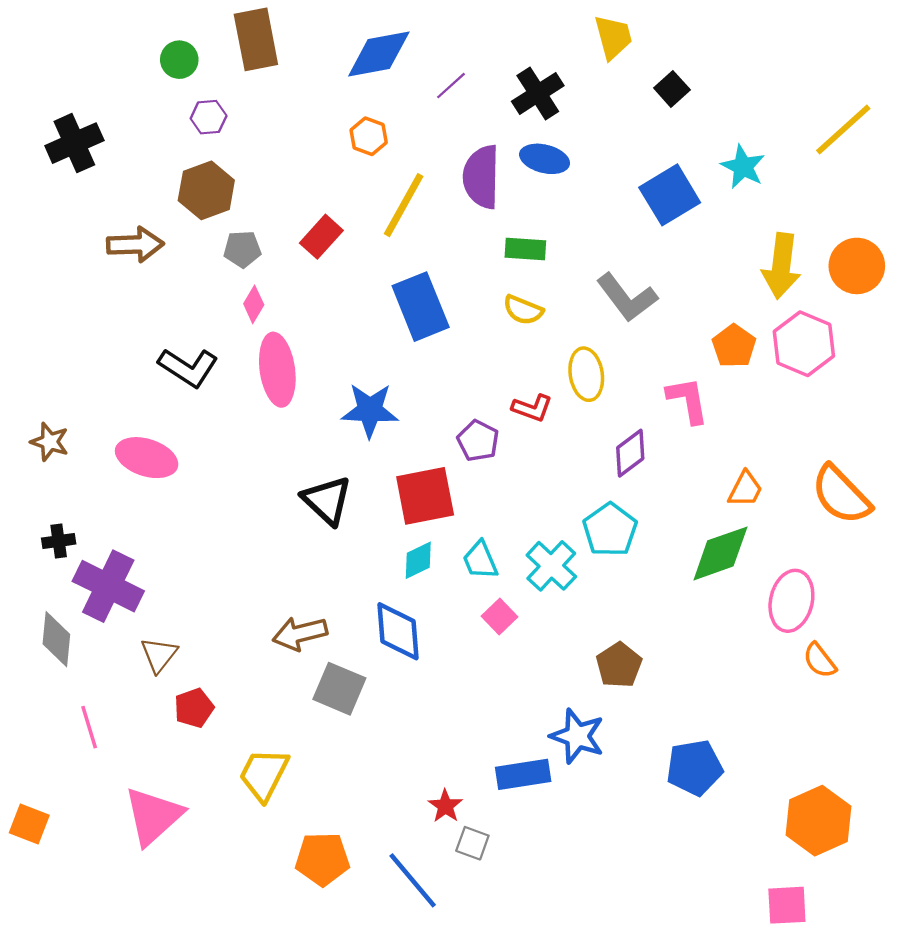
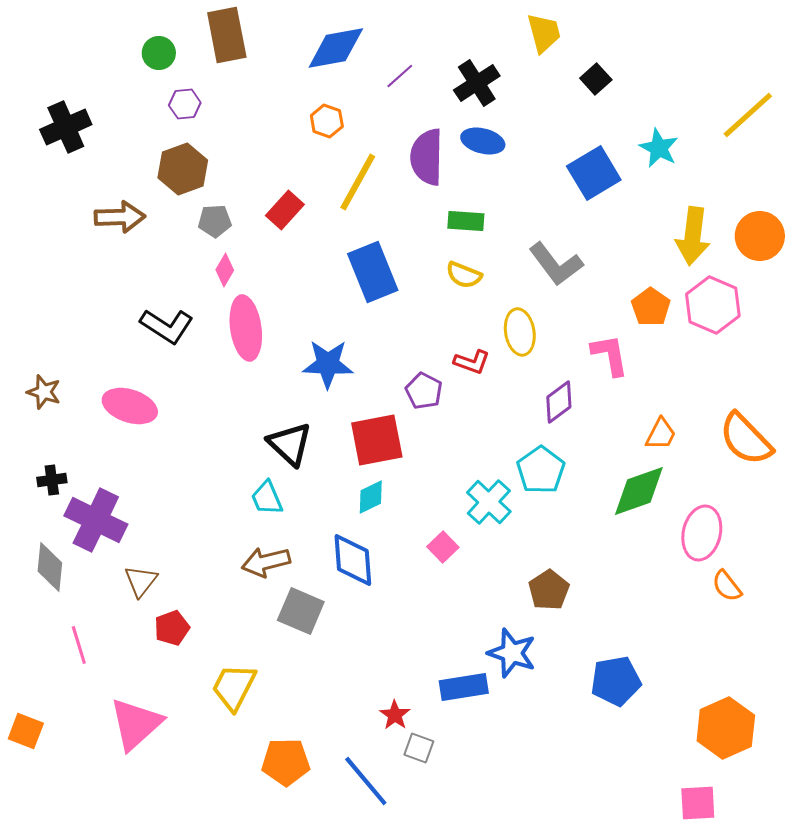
cyan trapezoid: (480, 560) -> (267, 498), moved

